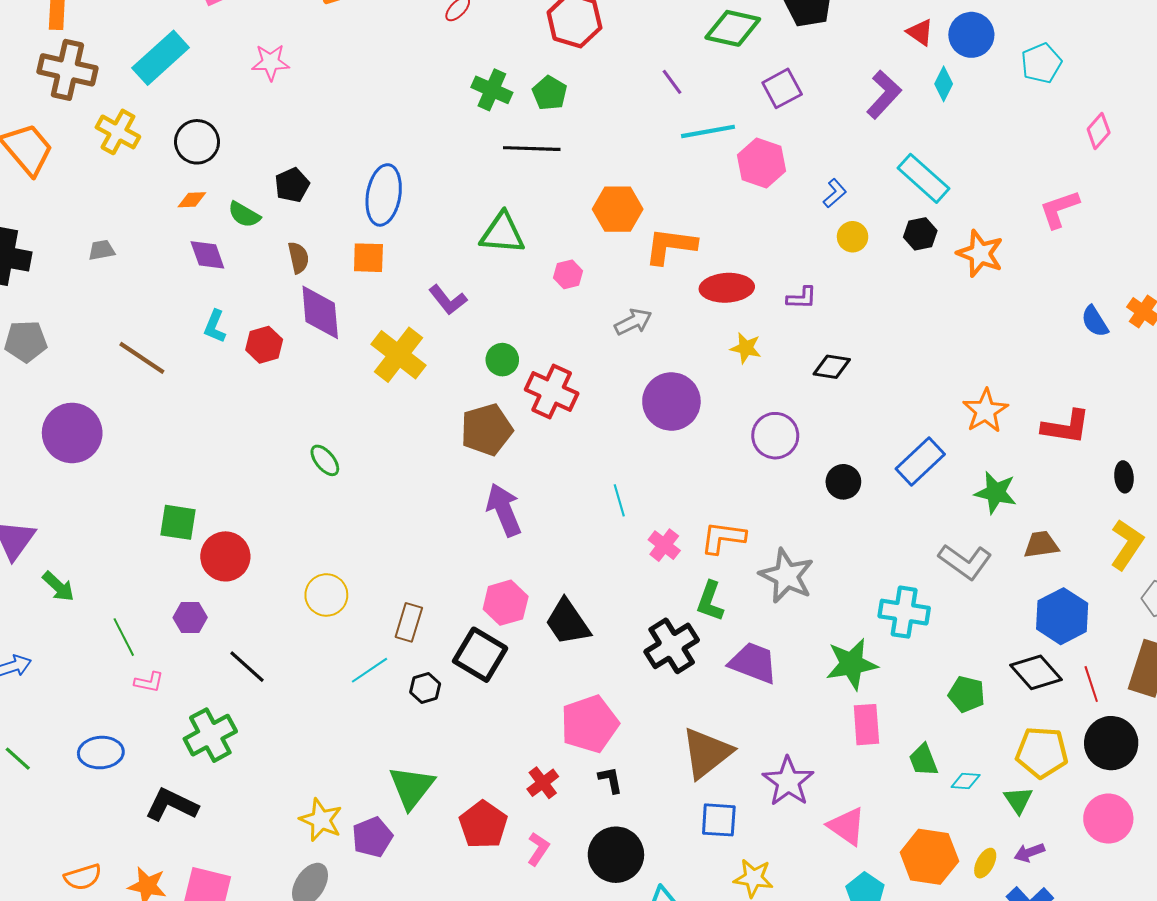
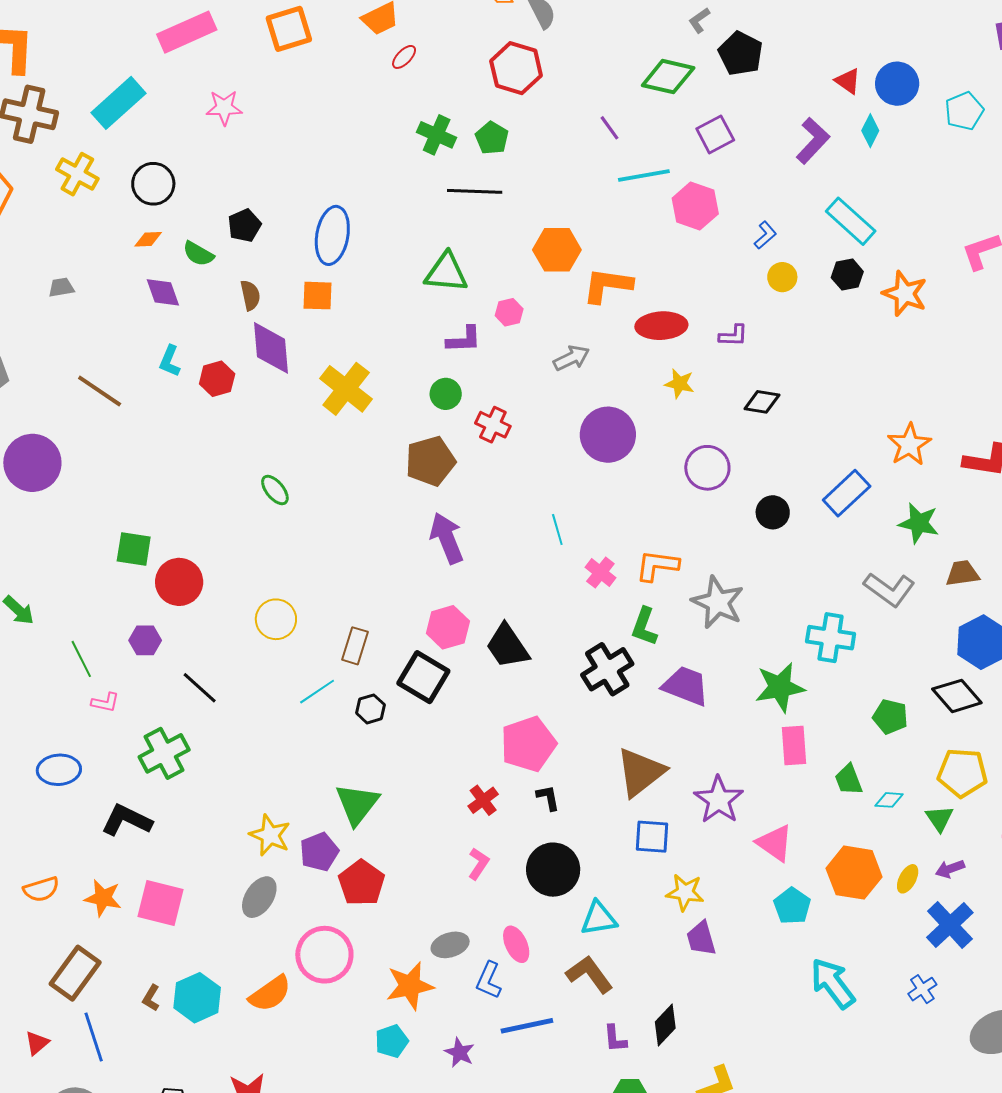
purple L-shape: (448, 300) -> (464, 339), moved, turned -54
red cross: (552, 392) -> (493, 425), size x0.7
red pentagon: (483, 825) -> (362, 883), moved

